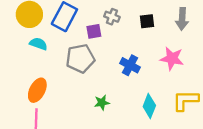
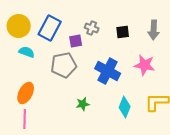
blue cross: (130, 65) -> (108, 71), size x1.4

